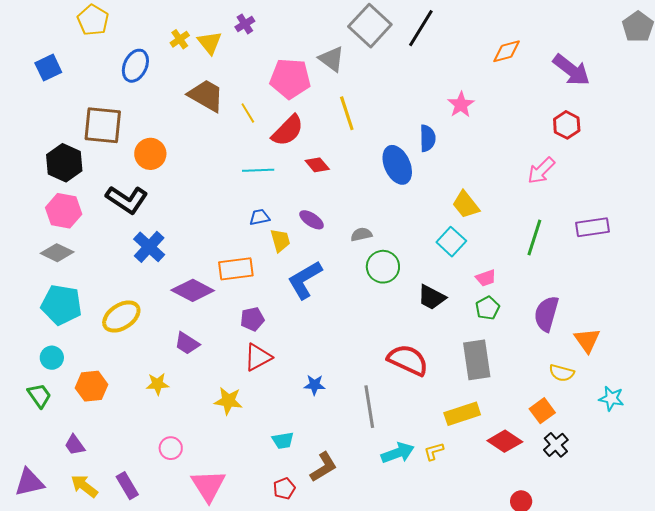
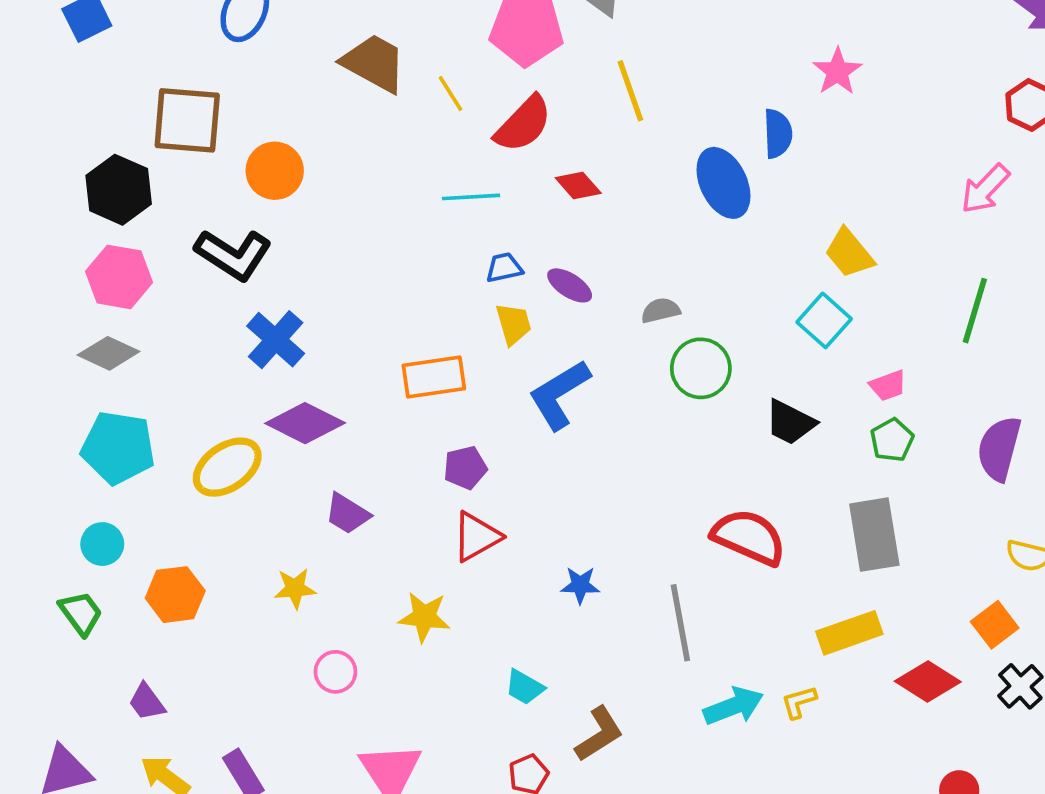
blue trapezoid: (260, 217) -> (504, 268), moved
purple diamond: (193, 290) -> (305, 423), moved
cyan trapezoid: (283, 440) -> (524, 687), turned 40
pink circle: (171, 448) -> (335, 672), moved

